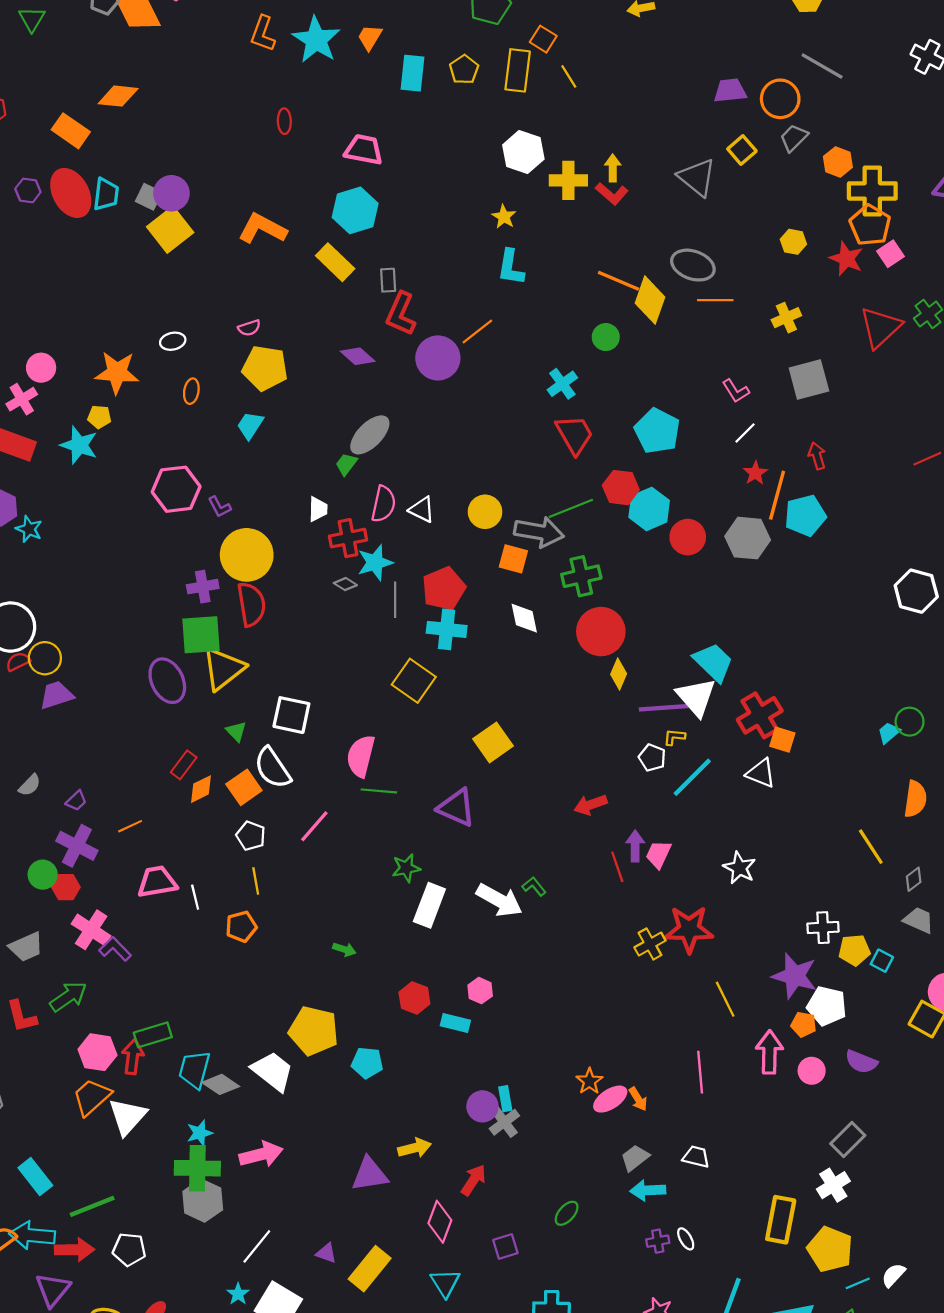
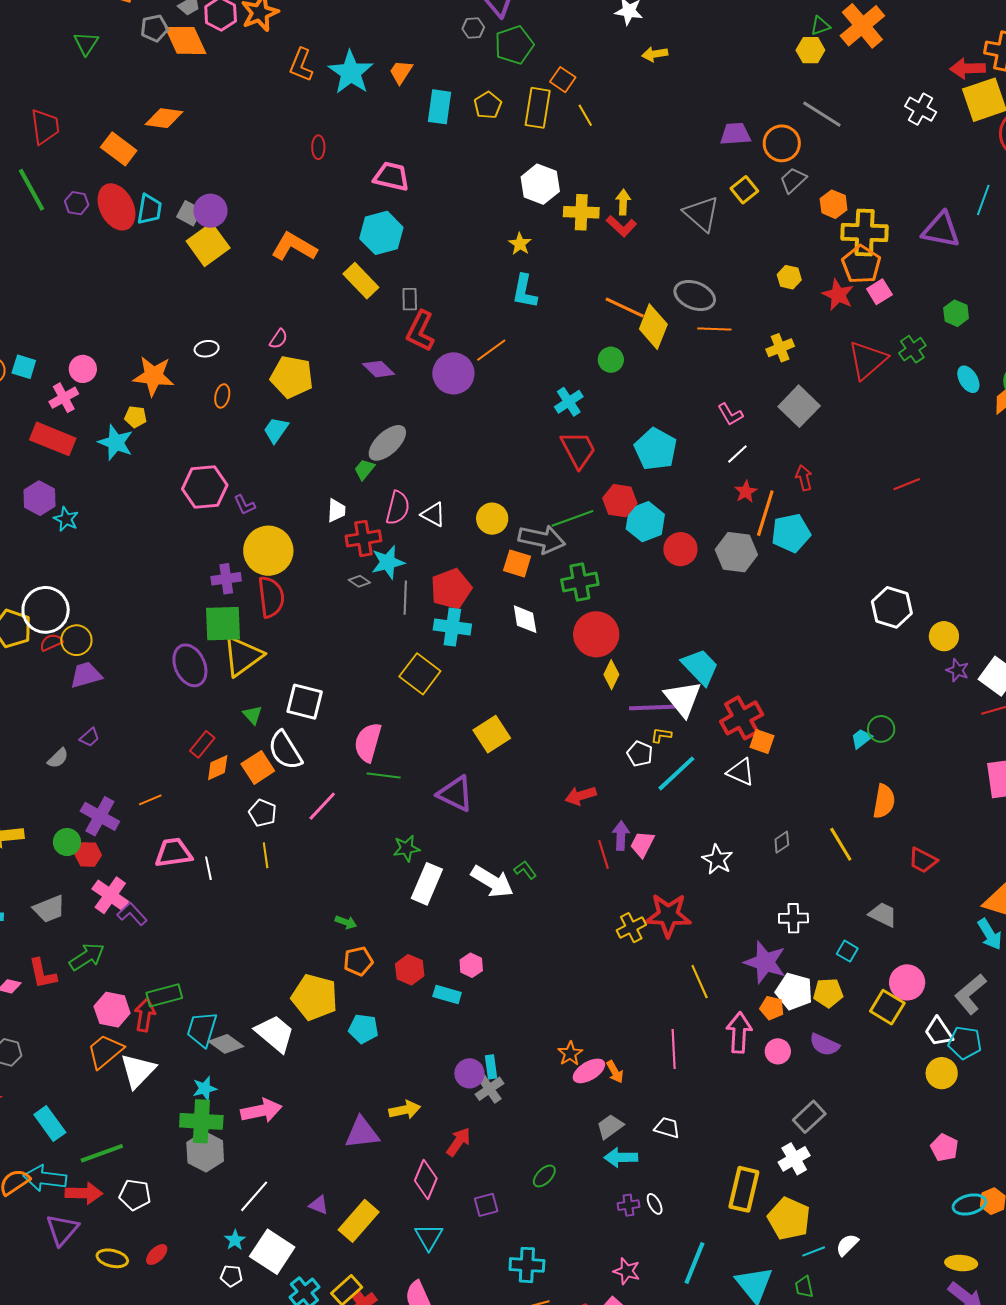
pink semicircle: (249, 328) -> (278, 339), turned -40
gray square: (809, 380) -> (799, 406), turned -33
purple trapezoid: (76, 801) -> (90, 737), moved
gray diamond: (914, 879) -> (782, 842), moved
orange pentagon: (241, 927) -> (358, 961), moved
yellow pentagon: (854, 950) -> (828, 993), moved

